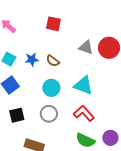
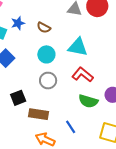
blue star: (32, 59) -> (18, 23), moved
black square: (17, 115) -> (18, 98), moved

